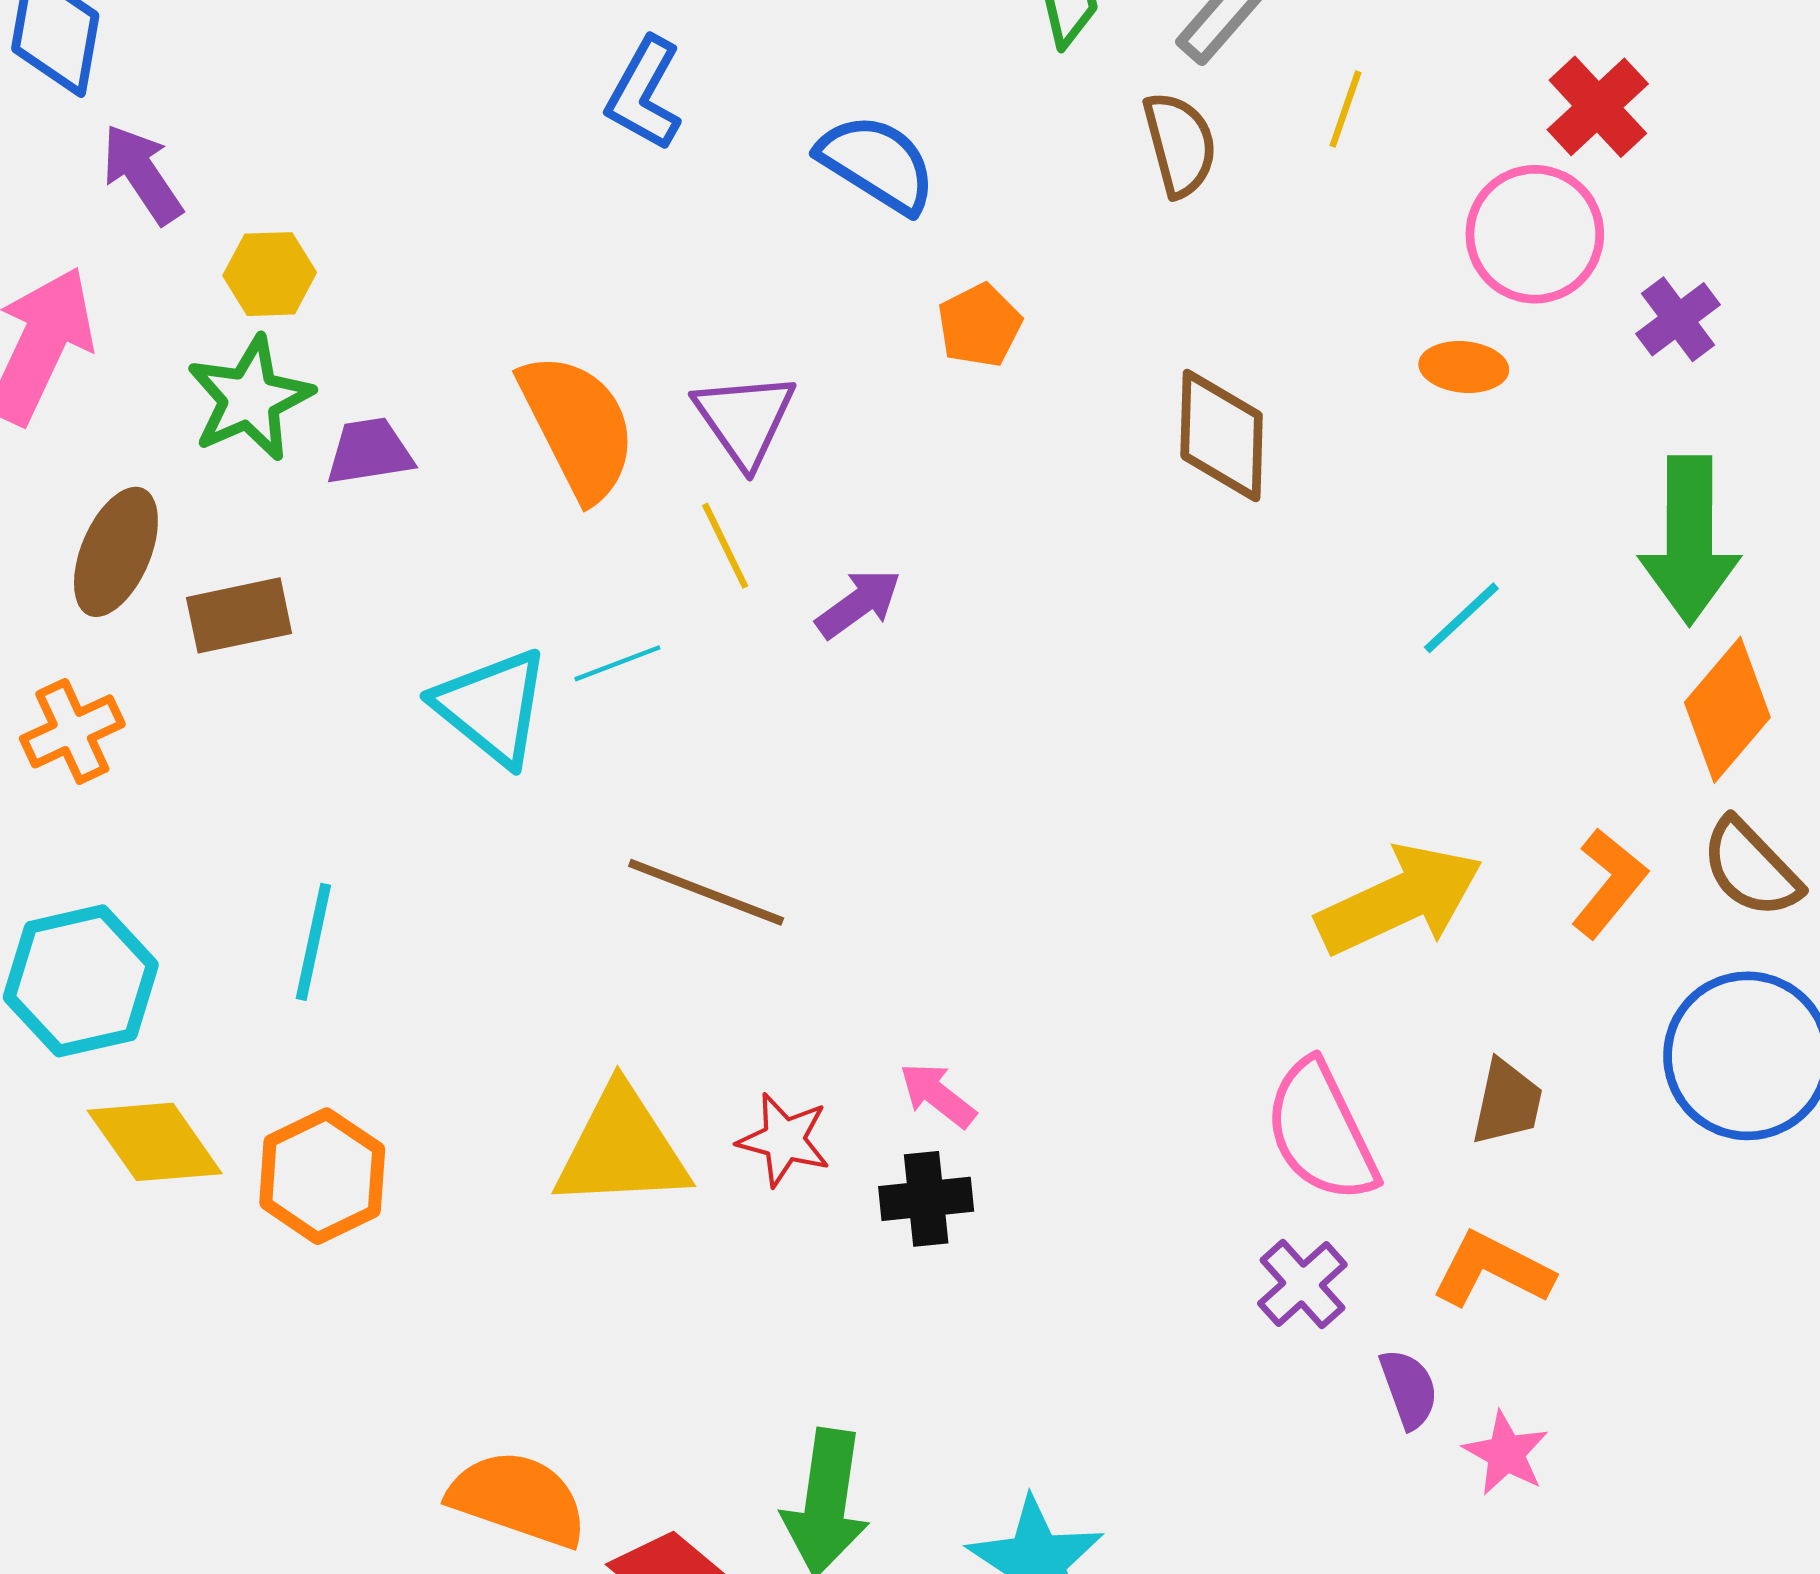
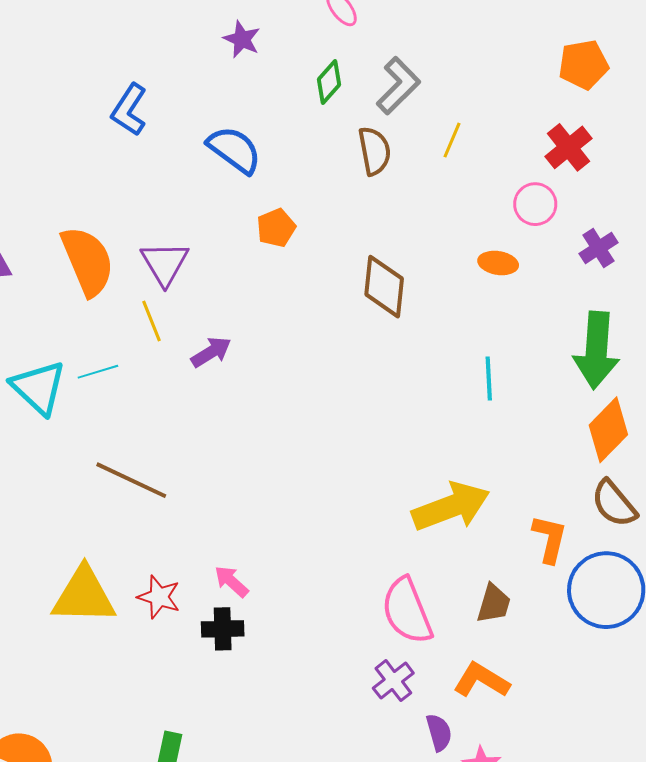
pink circle: (1535, 234) -> (535, 204), size x0.7
cyan line: (1461, 618) -> (489, 379), turned -54
orange L-shape: (1609, 883) -> (550, 539), moved, turned -30

